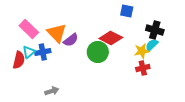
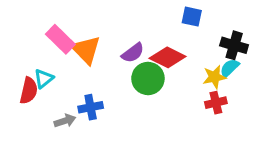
pink rectangle: (29, 29) -> (60, 39), moved
purple semicircle: (71, 40) -> (133, 53), moved
blue cross: (43, 52) -> (91, 107), moved
gray arrow: (52, 91) -> (65, 121), moved

